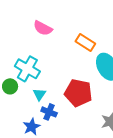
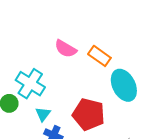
pink semicircle: (43, 28) -> (66, 49), moved

